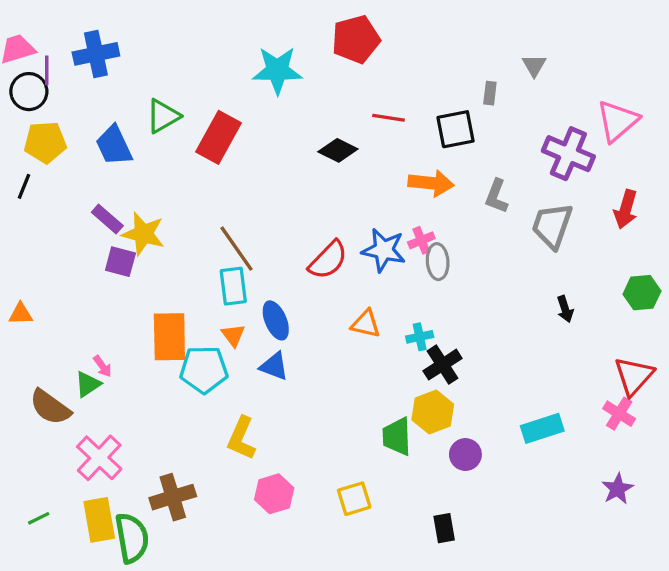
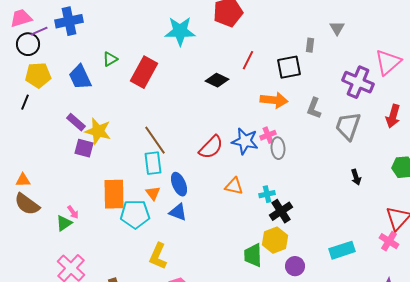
purple line: (47, 70) -> (39, 31), turned 66
green triangle: (163, 116) -> (110, 59), size x0.7
red line: (389, 118) -> (248, 60), turned -72
brown semicircle: (50, 407) -> (27, 204), moved

